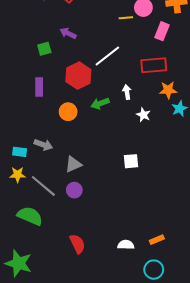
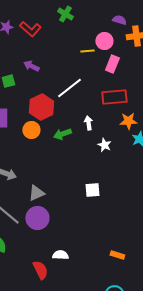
pink rectangle: (162, 31) -> (112, 64), moved
orange circle: (68, 112) -> (31, 130), moved
purple circle: (74, 190) -> (37, 218), size x1.5
orange rectangle: (157, 240) -> (117, 255), moved, turned 40
white semicircle: (126, 245) -> (60, 255), moved

